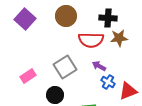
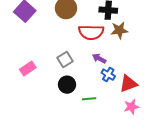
gray square: (65, 67) -> (65, 59), size x0.7
black circle: (55, 95) -> (67, 85), moved

